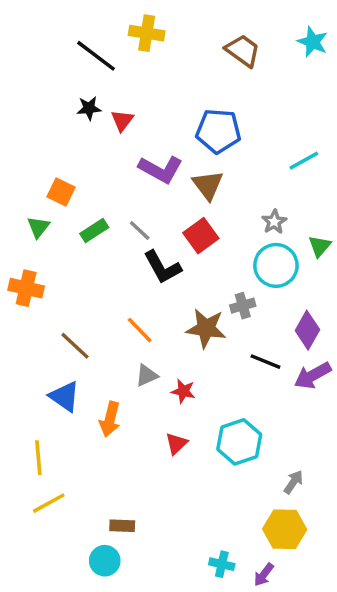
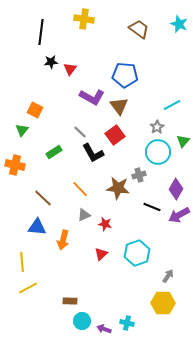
black line: (96, 56) -> (41, 32), moved, turned 60
cyan line: (304, 161) -> (172, 105), moved
green rectangle: (94, 230) -> (54, 152), moved
blue triangle: (65, 396) -> (37, 227), turned -30
cyan circle: (105, 561) -> (82, 321), moved
purple arrow: (264, 575) -> (104, 329), moved, turned 72

